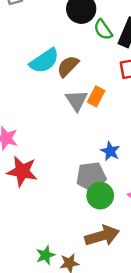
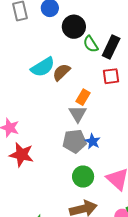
gray triangle: (77, 100) -> (78, 114), moved
gray pentagon: (91, 177) -> (74, 141), moved

